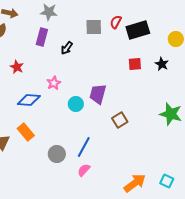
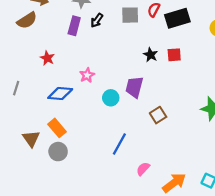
black arrow: (67, 48) -> (97, 20), moved
black star: (162, 64) -> (151, 55), moved
gray circle: (57, 154) -> (58, 152), moved
pink semicircle: (84, 170) -> (143, 169), moved

